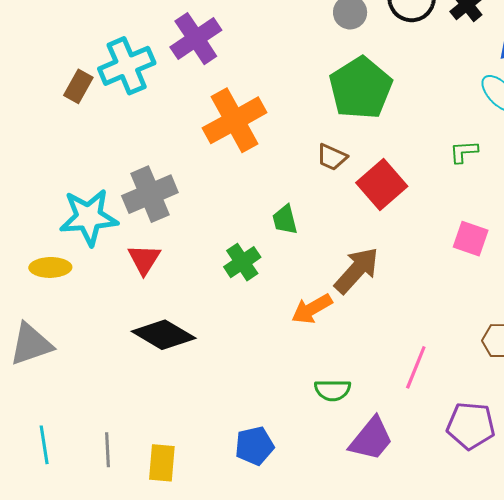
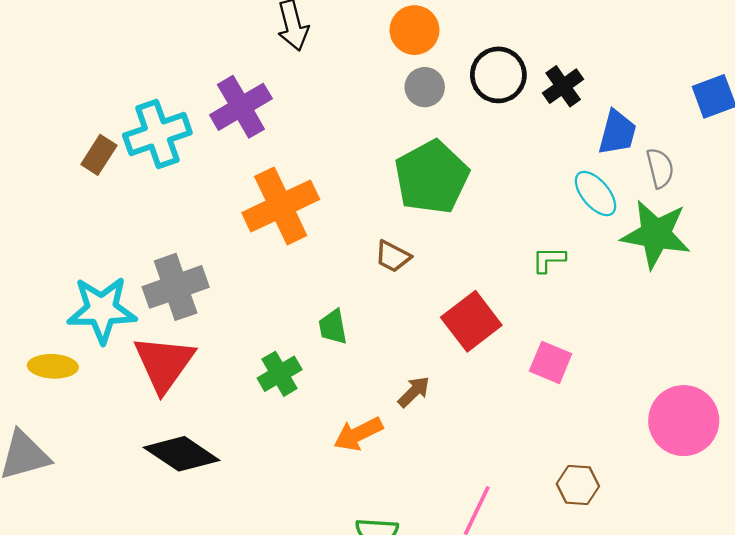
red square: (382, 184) -> (471, 321), moved
red triangle: (144, 259) -> (164, 363), size x1.6
brown arrow: (357, 270) -> (414, 392), size x0.6

